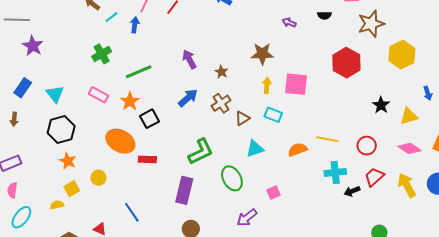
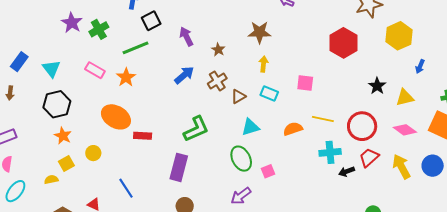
purple star: (33, 46) -> (72, 23), moved
pink square: (296, 84) -> (305, 83), moved, size x0.7
blue arrow: (428, 93) -> (420, 66), moved, turned 40
black square: (149, 119) -> (151, 21), moved
red circle: (367, 146) -> (362, 126), size x1.5
green ellipse: (232, 178) -> (241, 159), moved

